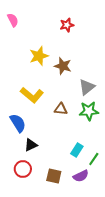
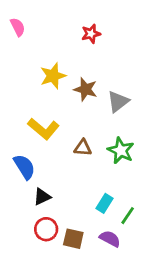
gray triangle: (87, 87) -> (118, 102), moved
green star: (89, 111) -> (121, 150), turned 30
red circle: (23, 169) -> (46, 229), moved
purple semicircle: (81, 176) -> (110, 239), turned -126

